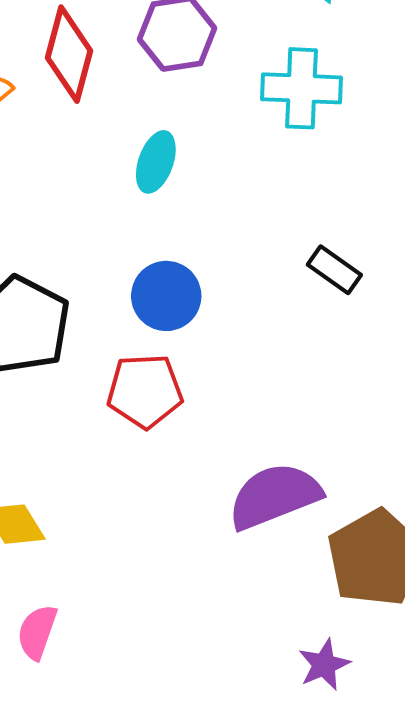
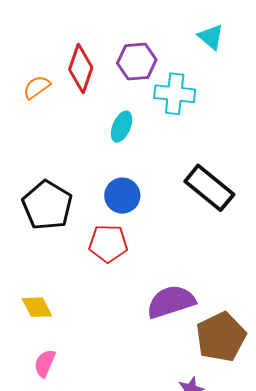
cyan cross: (301, 88) -> (175, 94), moved
black rectangle: (334, 270) -> (209, 188), size x1.8

